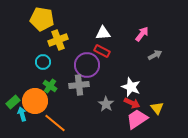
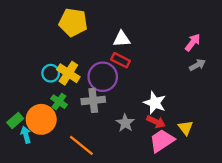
yellow pentagon: (42, 19) -> (73, 22), moved
pink arrow: (142, 34) -> (193, 42), moved
yellow cross: (58, 40) -> (68, 73), moved, turned -36
gray arrow: (155, 55) -> (197, 65), moved
orange line: (55, 123) -> (81, 145), moved

